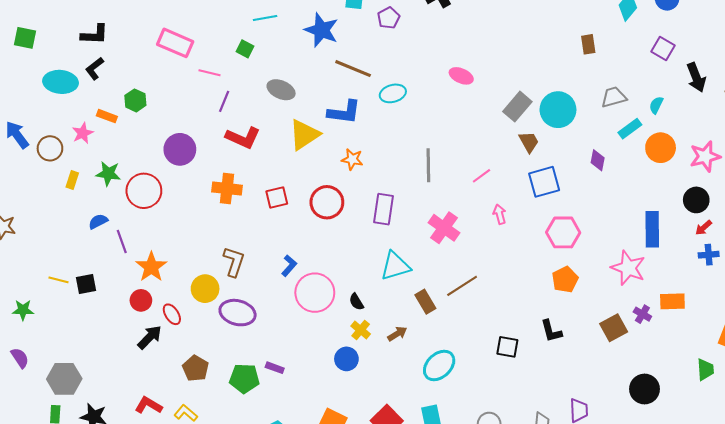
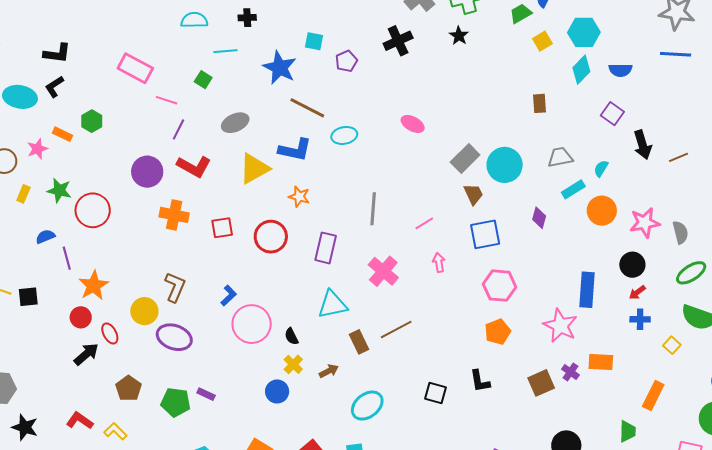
gray ellipse: (281, 90) -> (235, 123), turned -52
purple circle: (180, 149) -> (147, 172), moved

